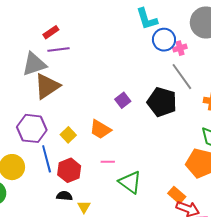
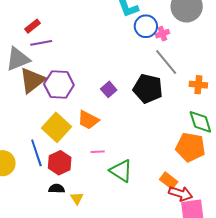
purple hexagon: (32, 128) -> (59, 84), moved
yellow square: (68, 135) -> (56, 127), size x1.8

